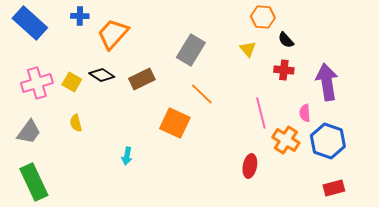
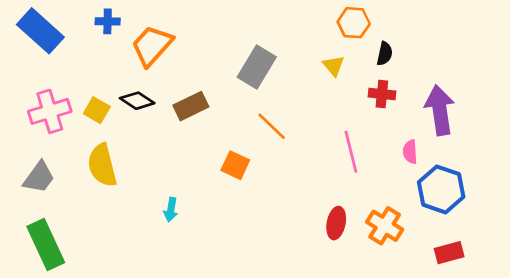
black semicircle: (286, 40) -> (385, 54), turned -126
yellow semicircle: (76, 123) -> (102, 165), size x1.8
orange square: (175, 123) -> (235, 165), size x0.7
orange cross: (286, 140) -> (385, 226), moved

